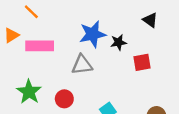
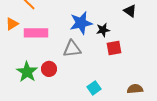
red square: (142, 62) -> (114, 48), moved
red circle: (64, 99) -> (49, 69), moved

